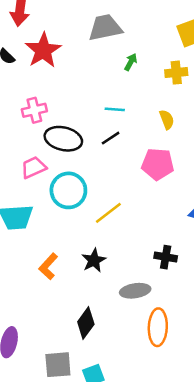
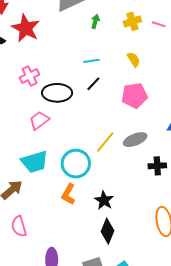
cyan circle: (68, 190) -> (76, 164), moved
black star: (94, 260) -> (104, 200), moved
gray ellipse: (135, 291) -> (135, 140), moved

